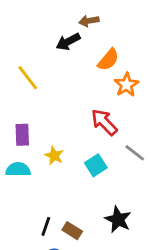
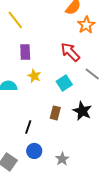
purple rectangle: (22, 135) -> (25, 52), moved
black star: (118, 219) -> (82, 111), moved
brown rectangle: (72, 231) -> (55, 113), moved, turned 72

